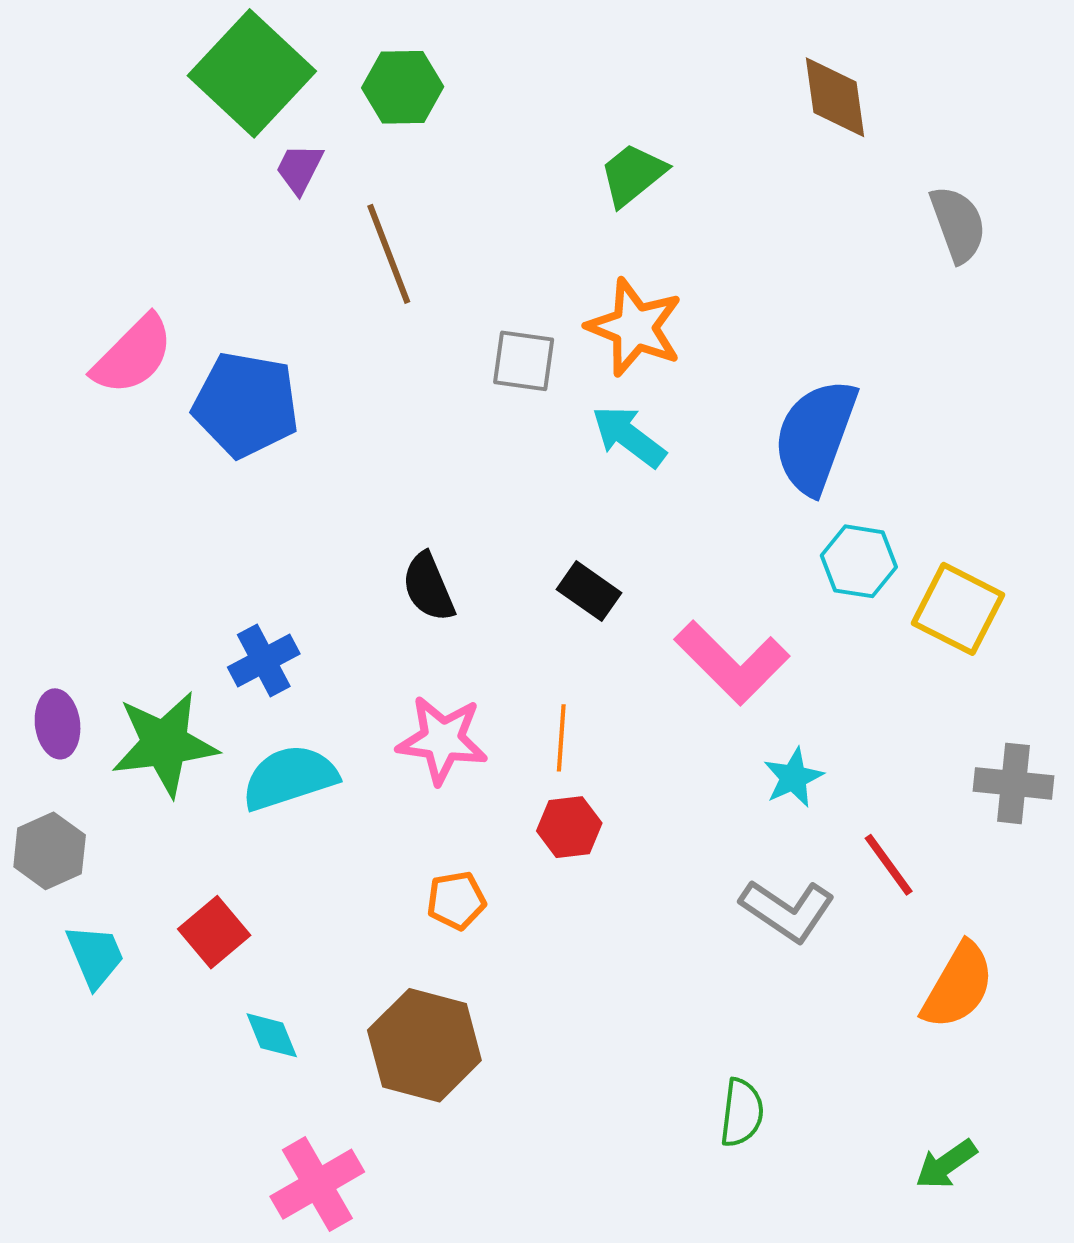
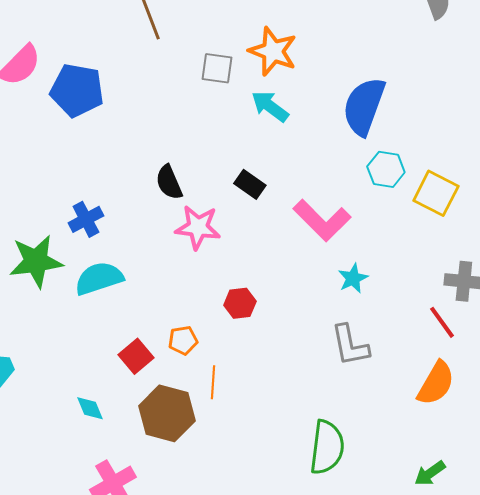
orange line: (561, 738) -> (213, 382), moved
pink star: (442, 740) -> (198, 227), moved
red line: (889, 865) -> (442, 322), moved
gray L-shape: (787, 910) -> (350, 345), turned 45
red square: (214, 932) -> (136, 356), moved
green semicircle: (742, 1113) -> (327, 447), size x1.6

